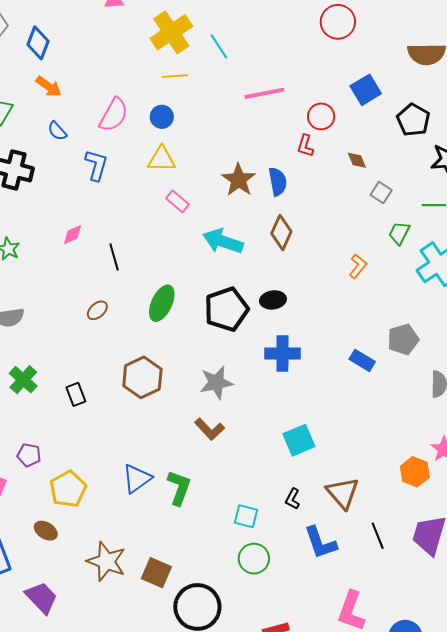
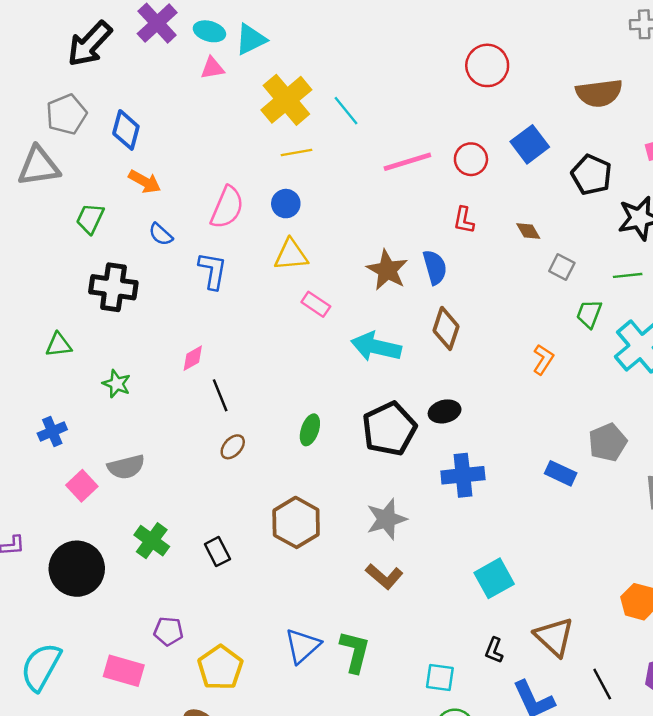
red circle: (321, 116) -> (471, 159), moved
black line: (114, 257) -> (220, 395), moved
green ellipse: (162, 303) -> (310, 430), size x0.7

